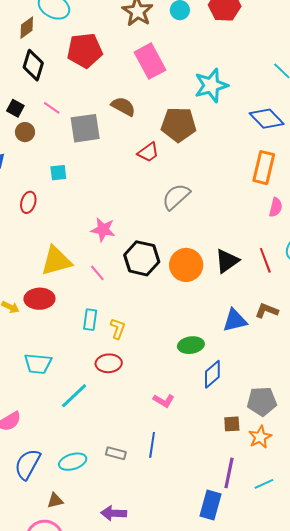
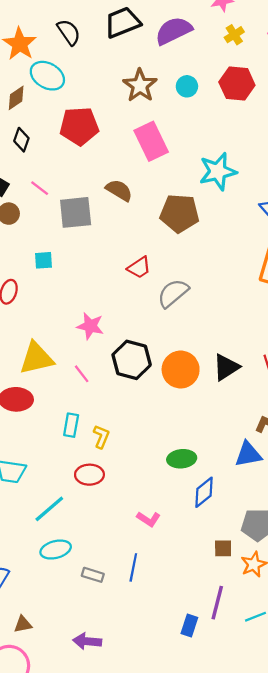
black diamond: (33, 65) -> (21, 140), size x0.7
red trapezoid: (148, 152) -> (139, 268), moved
blue triangle: (235, 320) -> (248, 454), moved
cyan ellipse: (73, 462) -> (56, 550), moved
blue rectangle: (210, 505) -> (189, 626), moved, size x0.7

